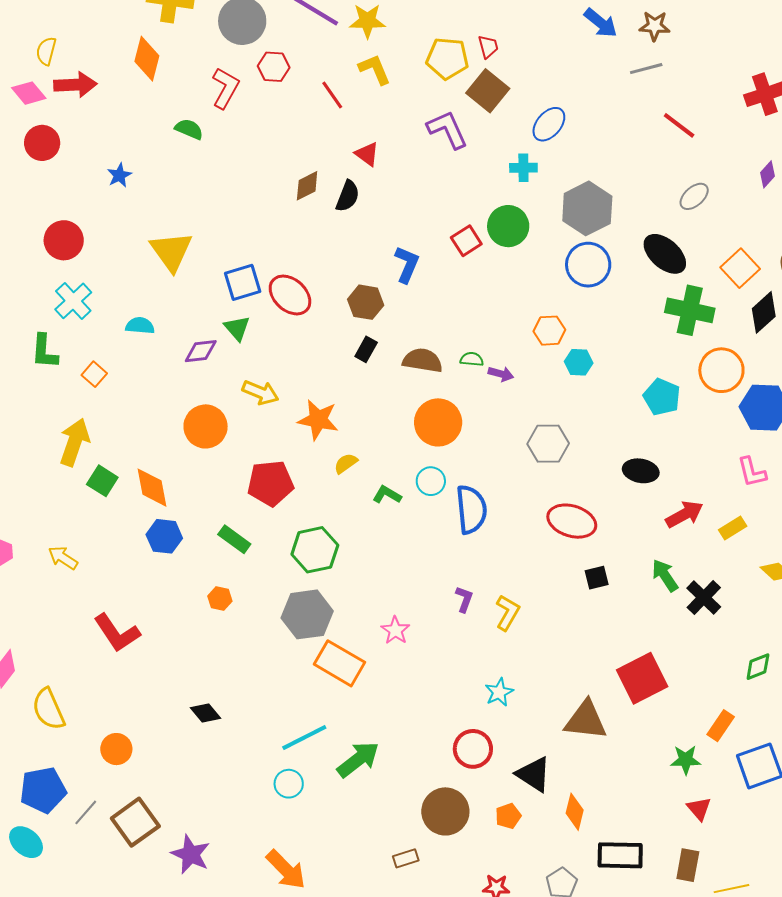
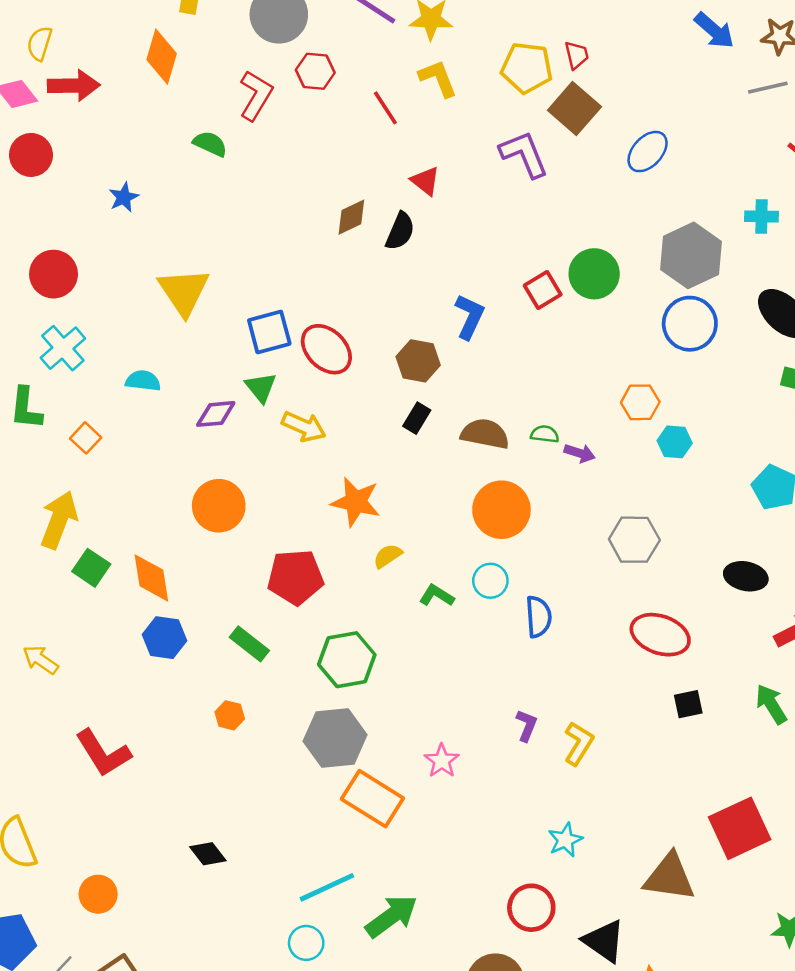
cyan cross: (523, 168) -> (761, 216), moved
yellow arrow: (260, 392) -> (304, 427), moved
blue semicircle: (471, 509) -> (538, 617), size x0.7

